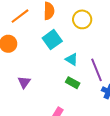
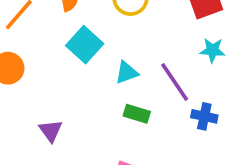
cyan triangle: (72, 59) -> (127, 73), turned -40

